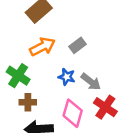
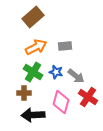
gray rectangle: (77, 45) -> (65, 46), turned 32
green cross: (18, 76) -> (33, 72), moved

